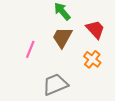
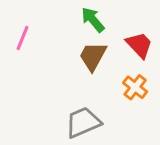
pink line: (30, 49) -> (23, 38), moved

